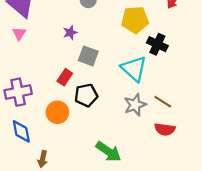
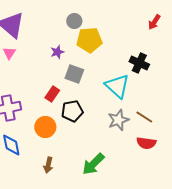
yellow pentagon: (135, 20) -> (89, 40), moved
green arrow: (108, 152) -> (93, 164), turned 100
brown arrow: (43, 159) -> (48, 165), moved

